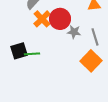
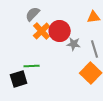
black square: (19, 51) -> (19, 79), moved

